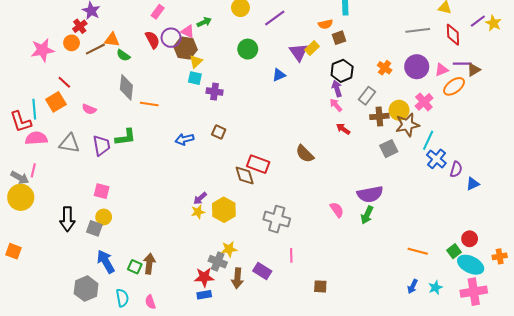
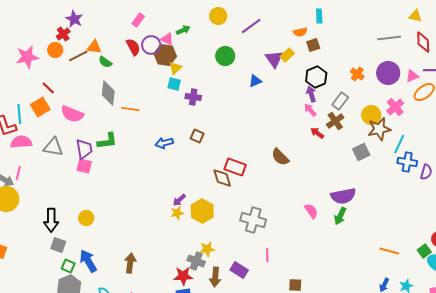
pink semicircle: (89, 109) -> (72, 114), size x1.6
brown cross: (379, 116) -> (335, 121), moved, turned -30
blue cross: (436, 159) -> (407, 162), turned -30
pink square: (102, 191) -> (84, 166), moved
gray square: (94, 228) -> (58, 245), moved
green square: (135, 267) -> (68, 266), moved

